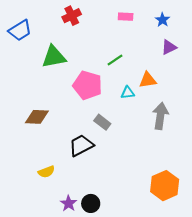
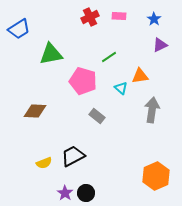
red cross: (72, 16) -> (90, 17), moved
cyan triangle: (128, 93) -> (121, 88), turned 48
black trapezoid: (81, 145) -> (73, 156), moved

